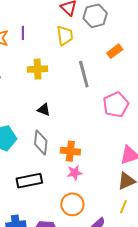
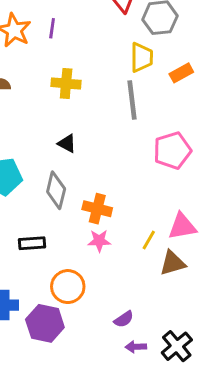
yellow trapezoid: (65, 36) -> (142, 57), moved
black rectangle: (29, 181) -> (32, 243), size x0.7
orange circle: (72, 204) -> (68, 287), moved
yellow line: (123, 207) -> (149, 240), moved

